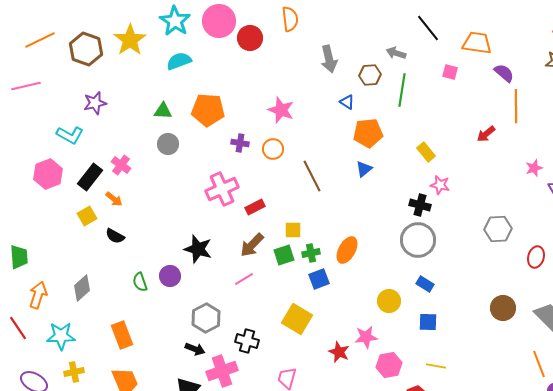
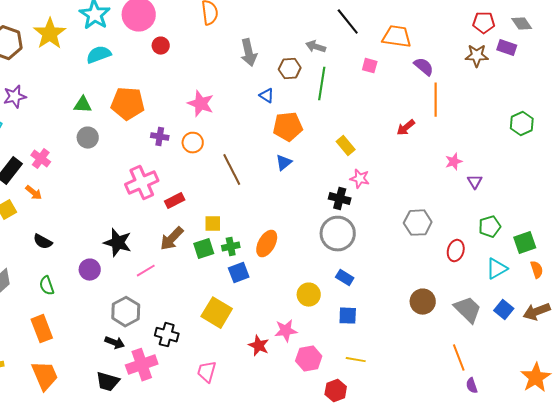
red circle: (250, 38) -> (161, 46), moved, size x0.7
black semicircle: (115, 236) -> (43, 242), moved
pink line: (244, 279) -> (146, 271), moved
green semicircle: (140, 282) -> (47, 286), moved

